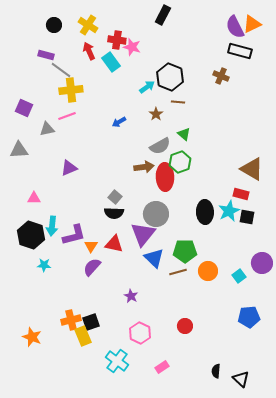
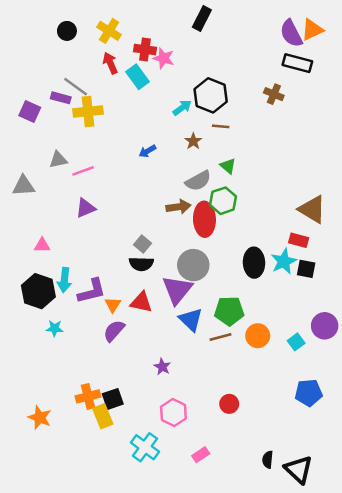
purple rectangle: (46, 55) -> (61, 98), moved
purple square: (24, 108) -> (30, 111), moved
pink line: (67, 116) -> (83, 171), moved
black triangle: (241, 379) -> (299, 470), size x1.4

